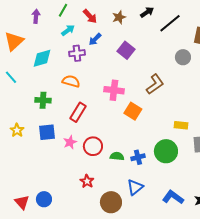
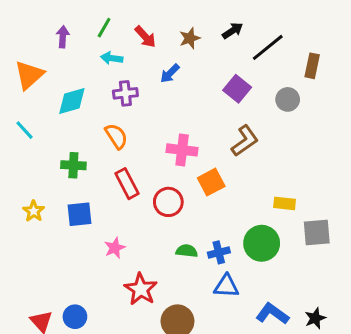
cyan arrow: (68, 30) -> (112, 58), turned -136
blue arrow: (95, 39) -> (170, 73), moved
purple square: (126, 50) -> (237, 89), moved
orange semicircle: (71, 81) -> (116, 136), turned 42
orange square: (133, 111) -> (211, 182), turned 30
red rectangle: (78, 112) -> (127, 184), turned -60
pink star: (70, 142) -> (115, 248), moved
red circle: (93, 146) -> (168, 202), moved
red star: (87, 181) -> (141, 289), size x1.5
blue triangle: (135, 187) -> (226, 286), moved, turned 42

